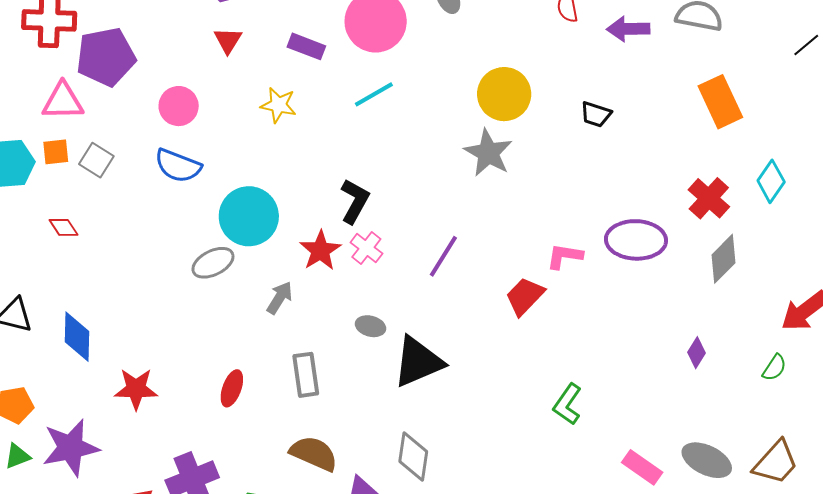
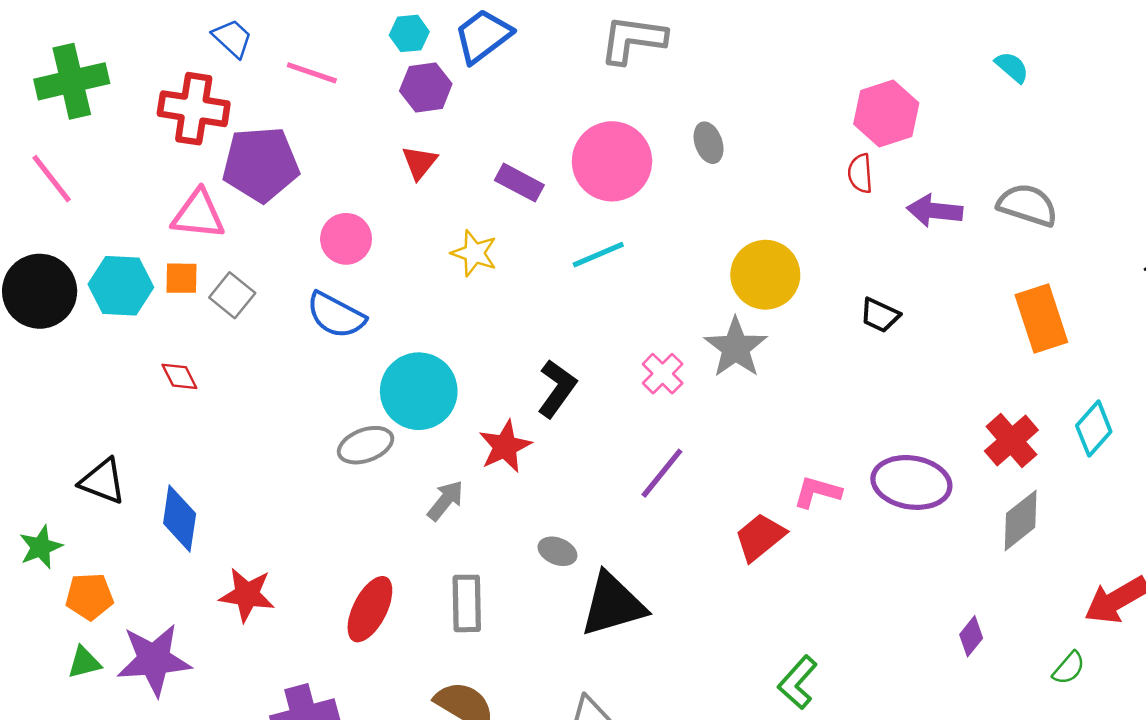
pink cross: (366, 248) -> (663, 374), moved
red ellipse: (232, 388) -> (370, 609), size x1.4

